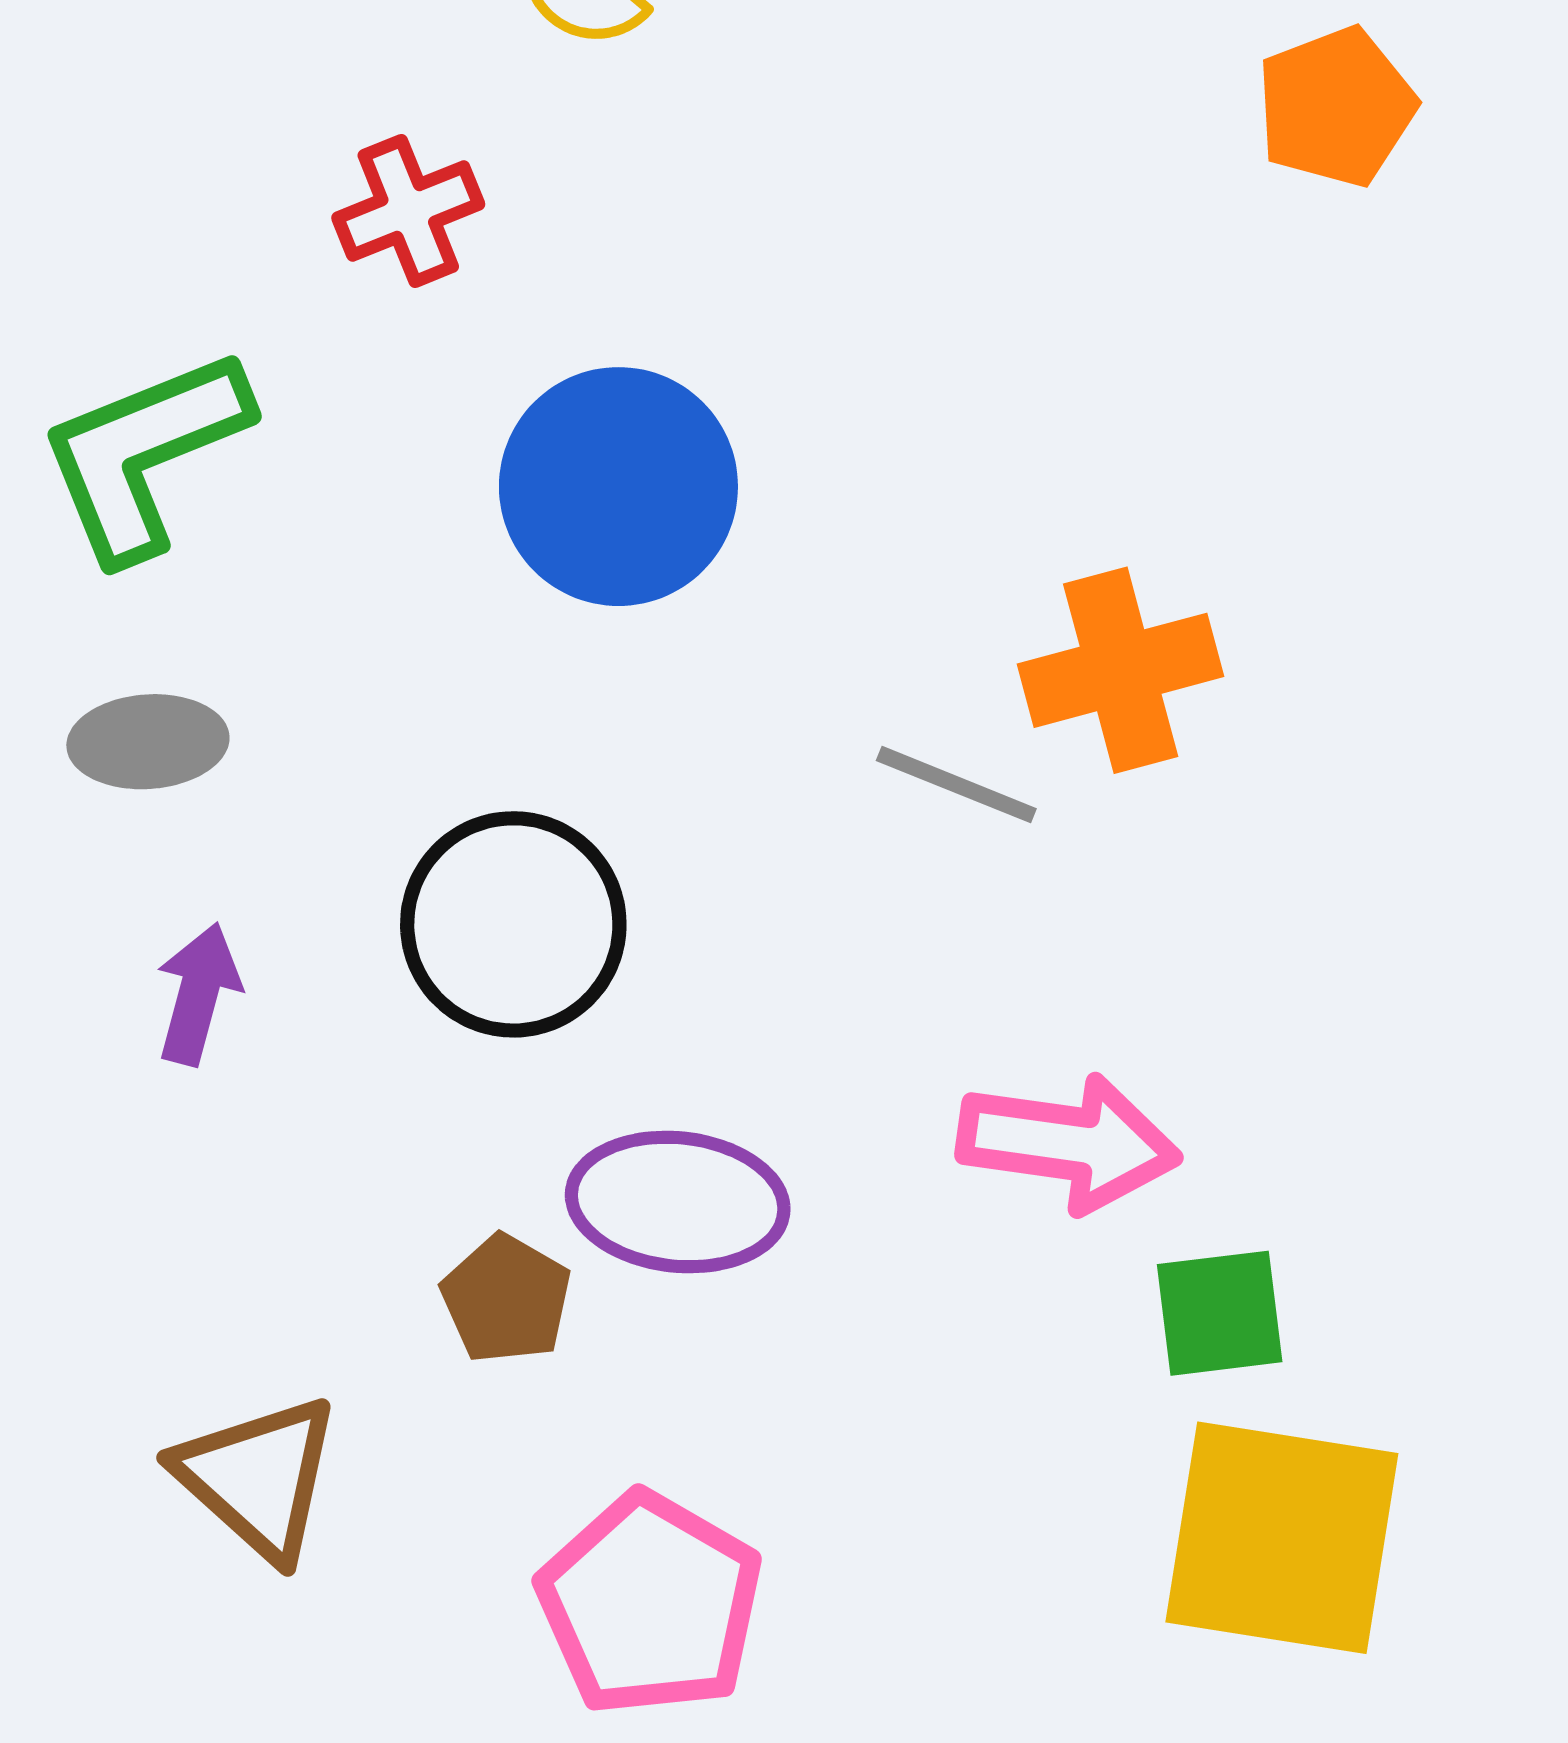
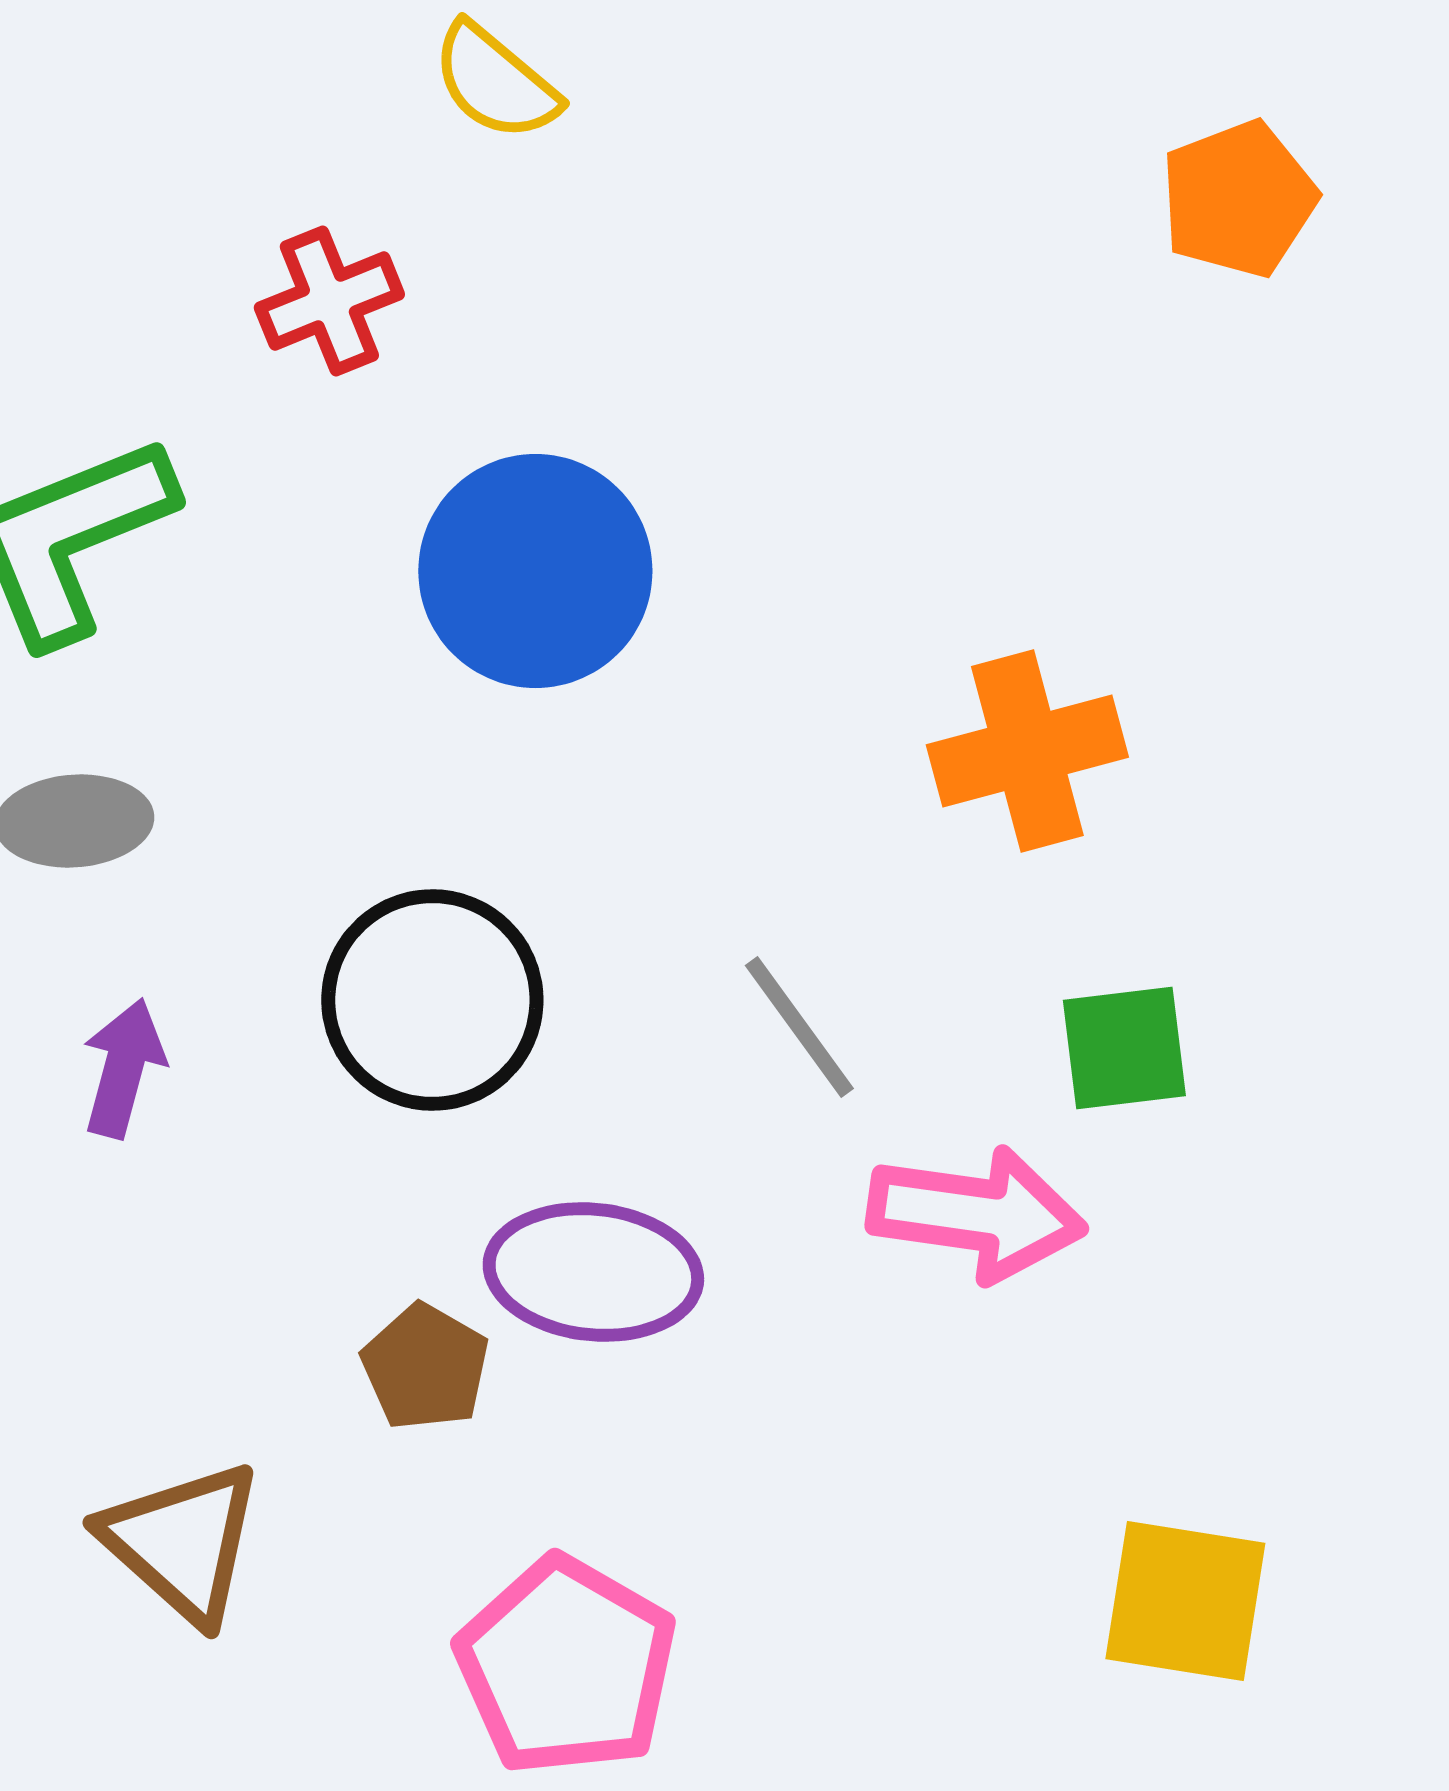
gray line: (956, 785) -> (799, 1027), moved, turned 32
green square: (1220, 1313) -> (1124, 1048), moved
yellow square: (1282, 1538) -> (1185, 1601), size x0.7

